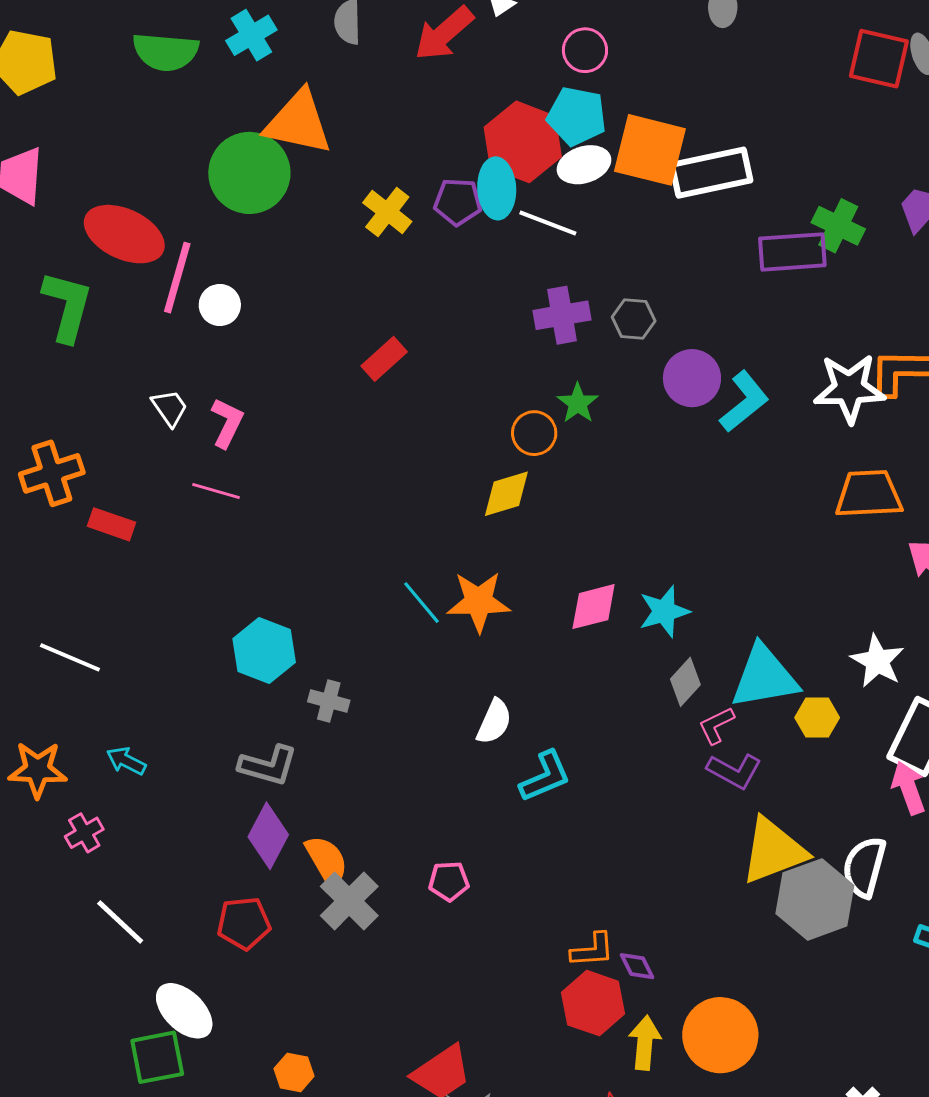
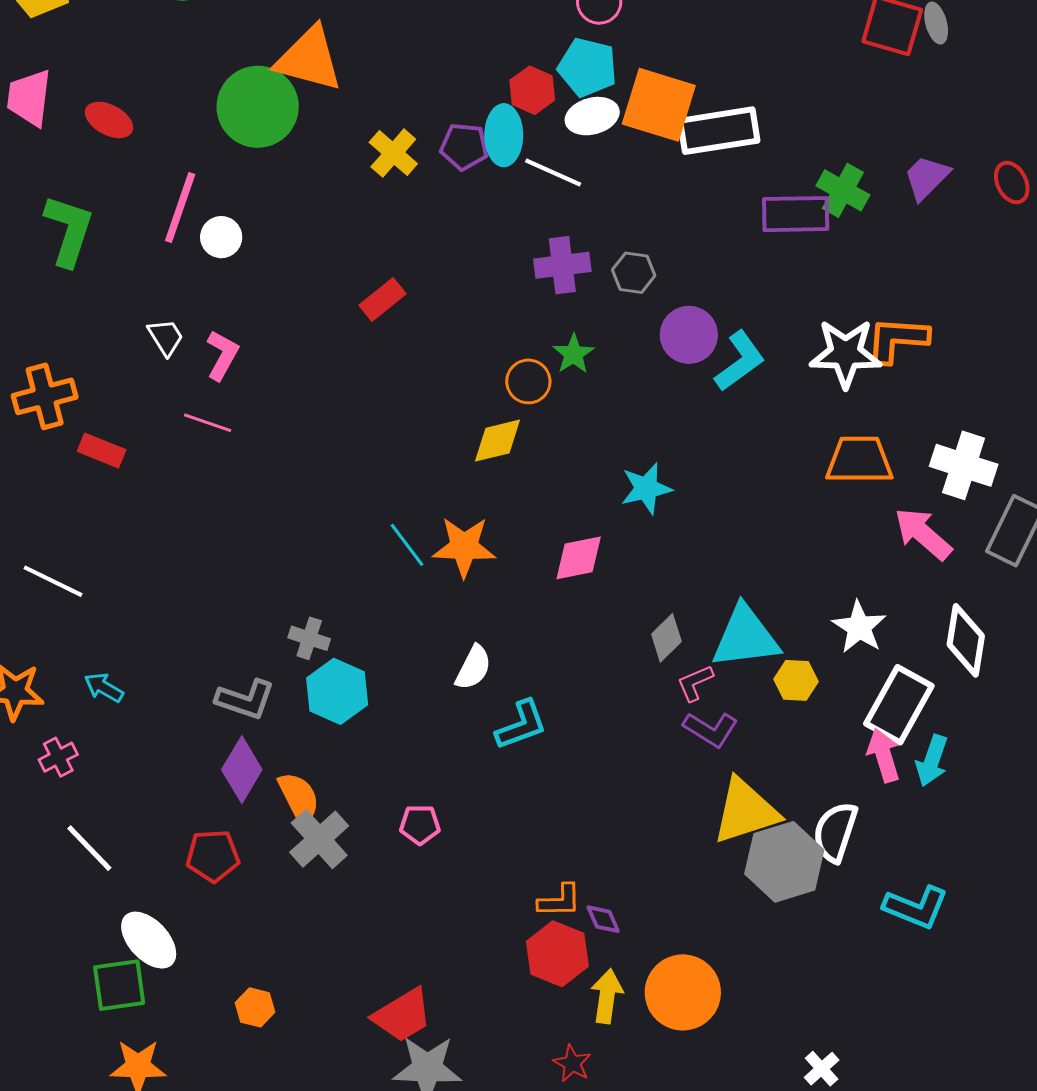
red hexagon: (523, 142) -> (532, 90), size x0.6
red ellipse: (124, 234) -> (109, 120), moved, size x0.6
cyan star: (664, 611) -> (646, 488), moved
cyan hexagon: (264, 650) -> (337, 691), moved

